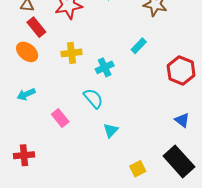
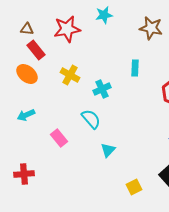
cyan rectangle: (139, 46) -> (135, 68), turned -42
yellow cross: (72, 53) -> (70, 75), turned 36

